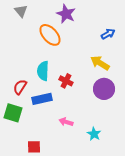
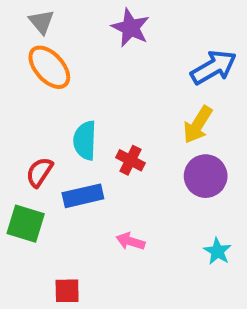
blue arrow: (108, 34) -> (214, 67), size x1.6
orange ellipse: (50, 35) -> (49, 67), moved
yellow arrow: (100, 63) -> (198, 125), turned -90
cyan star: (94, 134) -> (217, 251), moved

